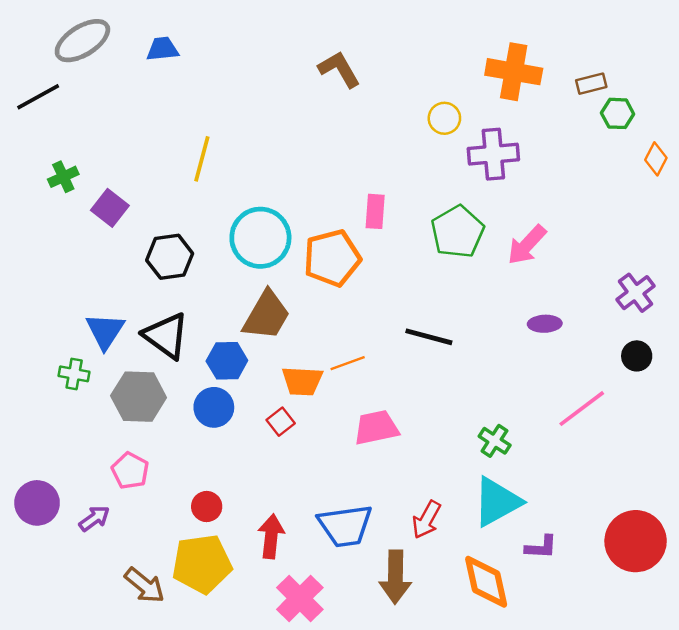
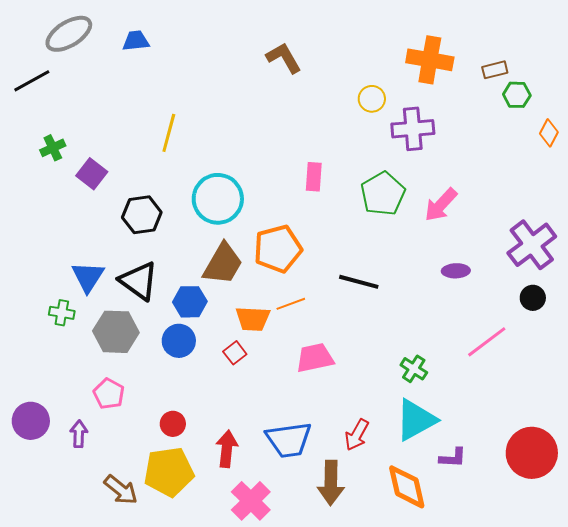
orange pentagon: (332, 258) -> (278, 249), moved
purple cross: (636, 293) -> (532, 245), size x1.5
purple arrow: (94, 518) -> (79, 434), turned -52

